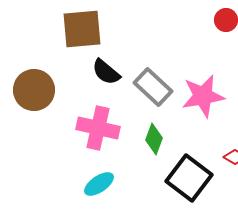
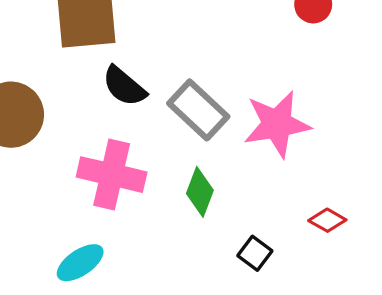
black square: (189, 178) -> (255, 253), size x0.5
cyan ellipse: (99, 184) -> (80, 263), moved

